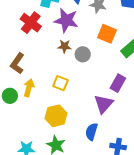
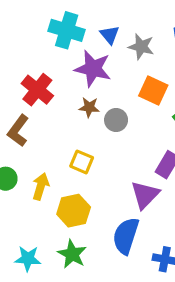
red cross: (31, 23) -> (37, 90), moved
yellow arrow: (29, 88) -> (41, 187), moved
blue semicircle: (92, 132) -> (126, 236), size x1.4

